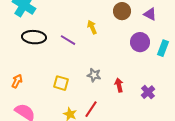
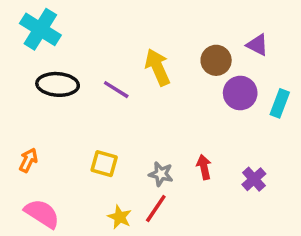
brown circle: (122, 11) -> (216, 60), moved
yellow arrow: (92, 27) -> (157, 67), size x1.5
gray star: (94, 75) -> (161, 174), moved

